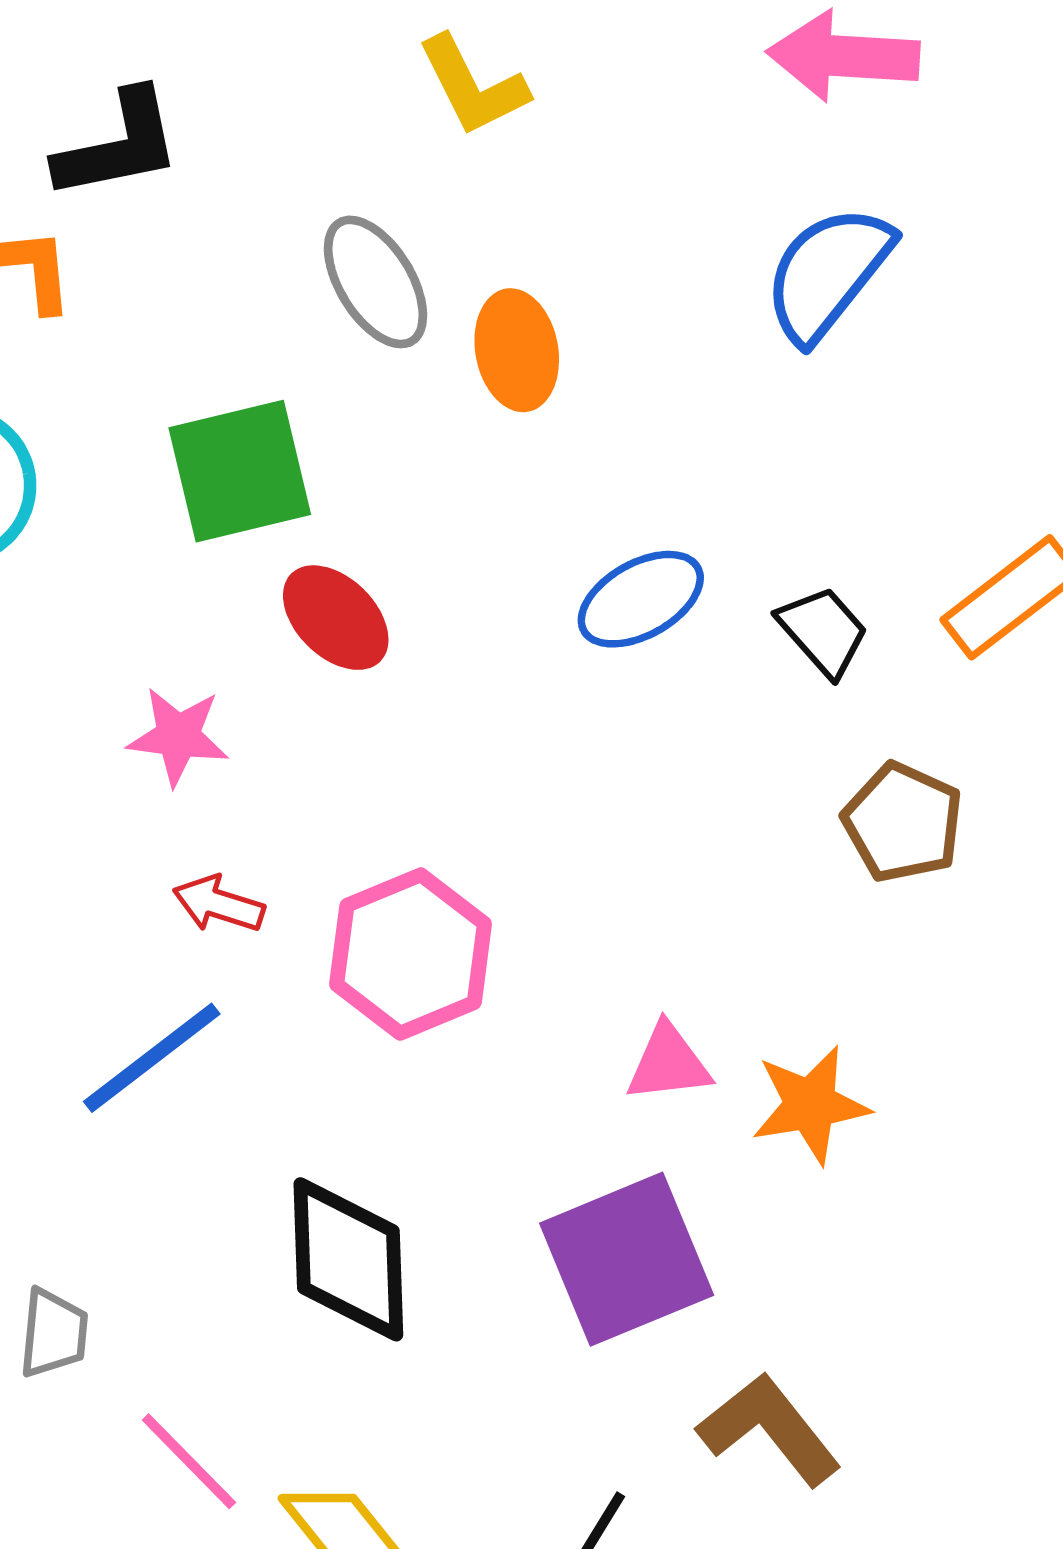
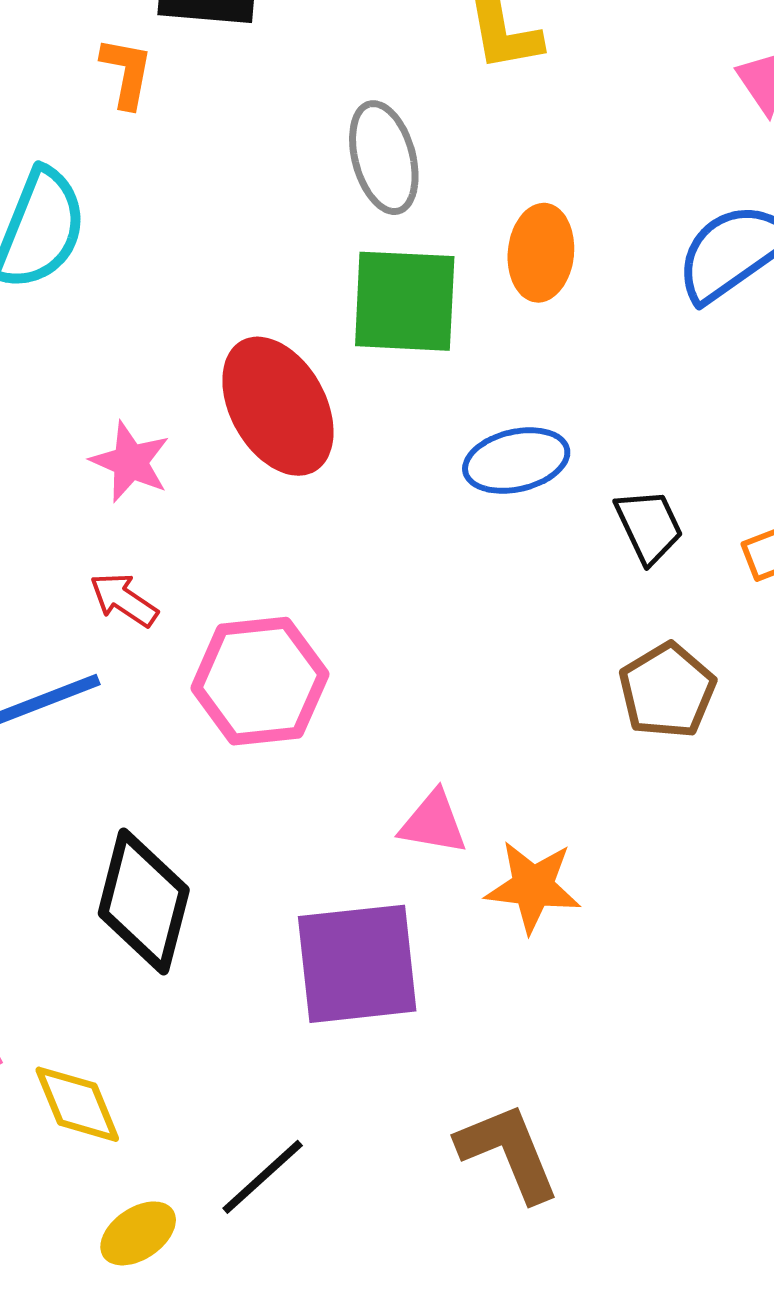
orange ellipse: (517, 350) -> (541, 253), moved
green square: (240, 471) -> (405, 301), moved
red ellipse: (336, 618) -> (278, 406), size x1.5
brown L-shape: (769, 1429) -> (508, 1152), moved

